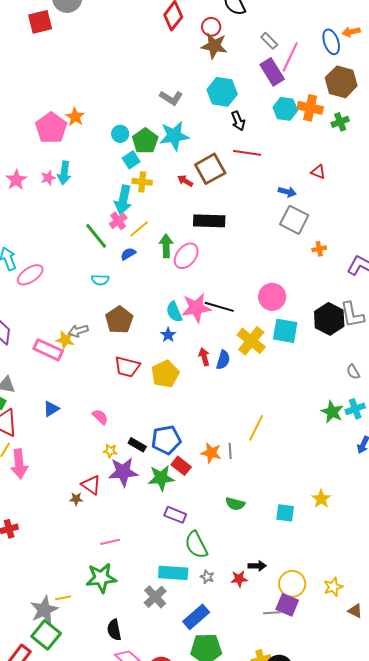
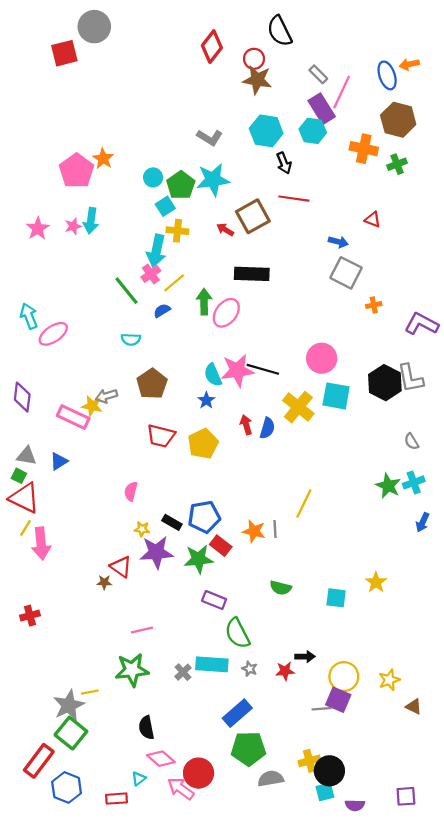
cyan hexagon: (285, 109) -> (313, 131), moved
blue triangle: (51, 409) -> (59, 461), moved
pink semicircle: (100, 417) -> (131, 491), turned -120
gray cross: (155, 597) -> (183, 672), moved, size x0.7

